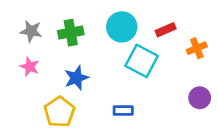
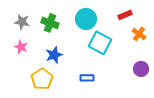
red rectangle: (166, 30) -> (125, 15), moved
green cross: (71, 33) -> (50, 23), turned 30
orange cross: (197, 48) -> (139, 34), turned -32

